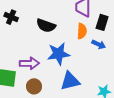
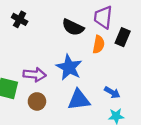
black semicircle: (46, 26) -> (73, 27), moved
blue arrow: (99, 44) -> (112, 92), moved
blue star: (59, 54) -> (69, 67), turned 30

